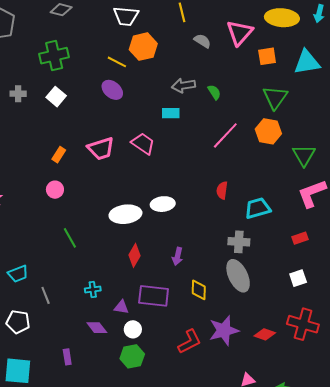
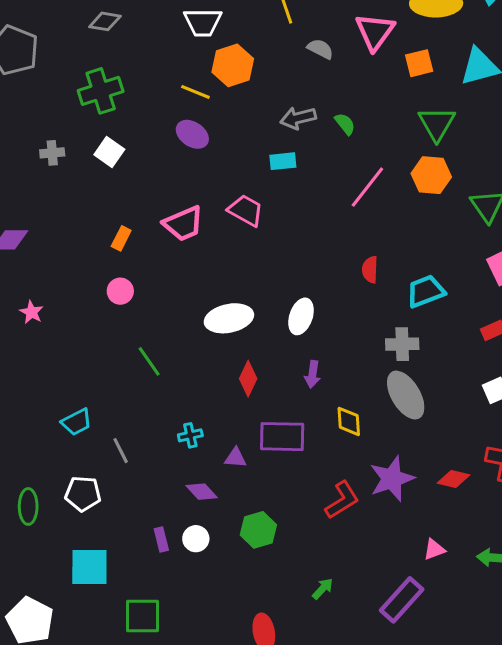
white ellipse: (163, 204) -> (301, 316), moved, turned -60
white circle: (133, 329) -> (196, 539), moved

